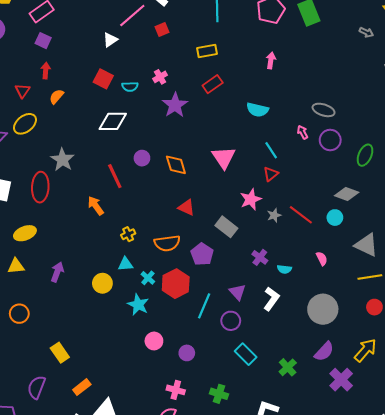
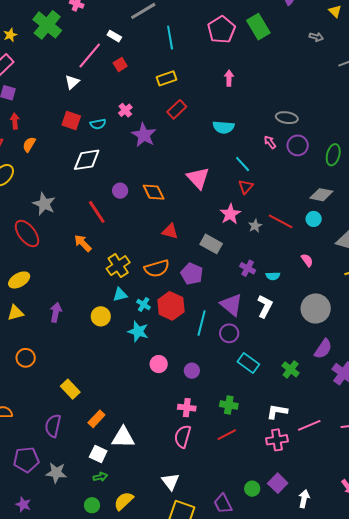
red ellipse: (40, 187) -> (27, 233), turned -32
yellow cross: (128, 234) -> (118, 266), size x1.6
purple triangle: (237, 292) -> (231, 305), size x1.4

